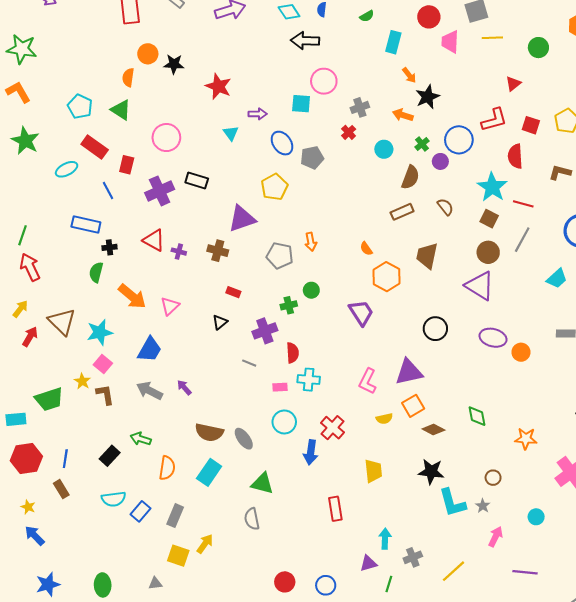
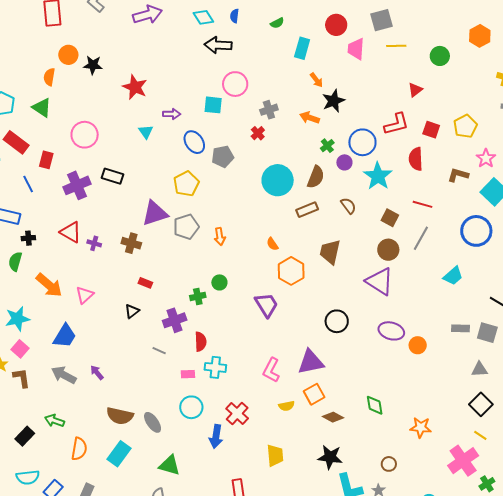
cyan circle: (384, 149) -> (278, 180), moved, size x1.8
cyan star: (492, 187) -> (378, 176), moved
gray pentagon: (280, 256) -> (186, 227), moved, turned -30

